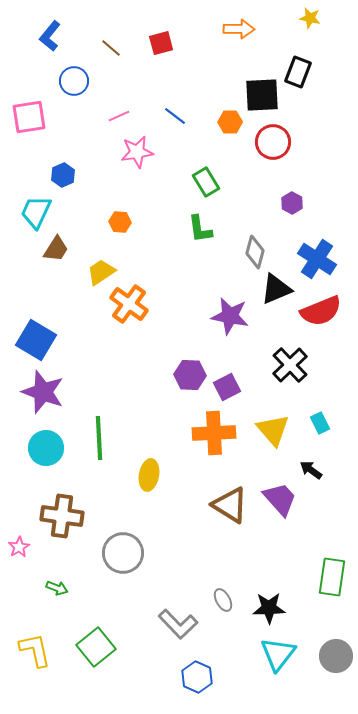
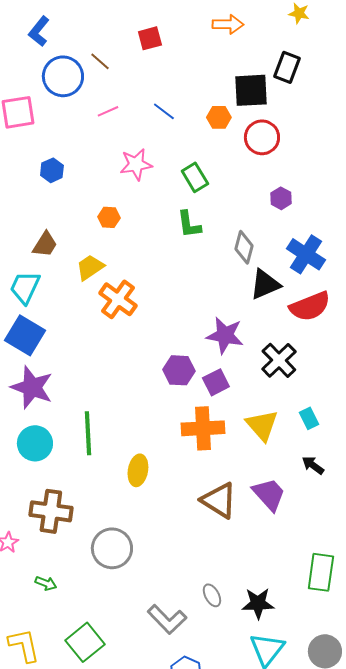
brown line: (111, 48) -> (100, 61), moved
blue circle: (74, 81) -> (63, 76), size x1.4
pink star: (137, 152) -> (136, 164), moved
cyan trapezoid: (36, 212) -> (25, 287), moved
purple star: (230, 316) -> (225, 335), moved
black arrow: (311, 470) -> (313, 465), moved

